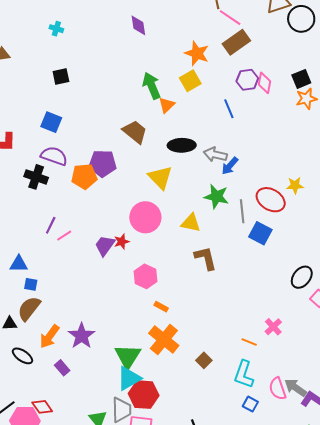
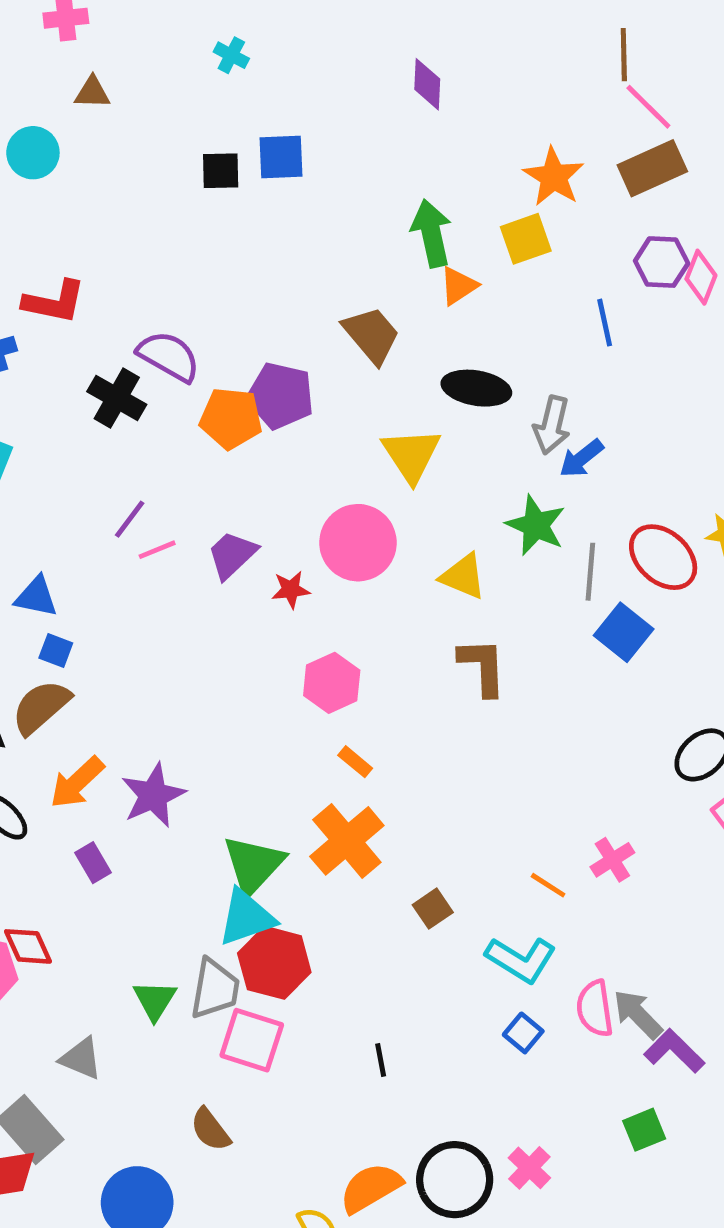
blue square: (51, 122) -> (281, 157), moved, turned -35
gray arrow: (215, 155) -> (552, 425), turned -100
purple trapezoid: (105, 245) -> (232, 555), moved
cyan L-shape: (244, 374) -> (521, 960), turned -88

